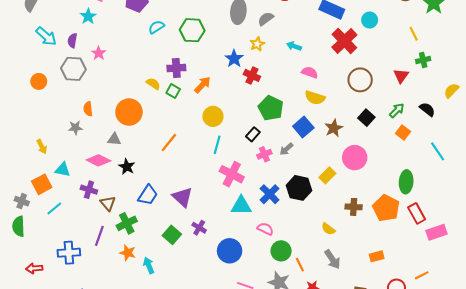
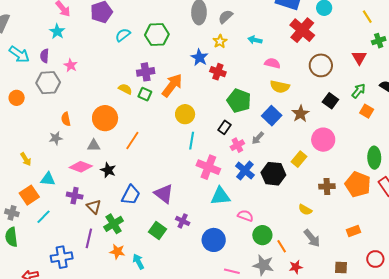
orange arrow: (203, 85) -> (172, 85), size x1.4
orange line: (169, 143) -> (132, 141), moved
blue cross: (270, 194) -> (245, 171), moved

